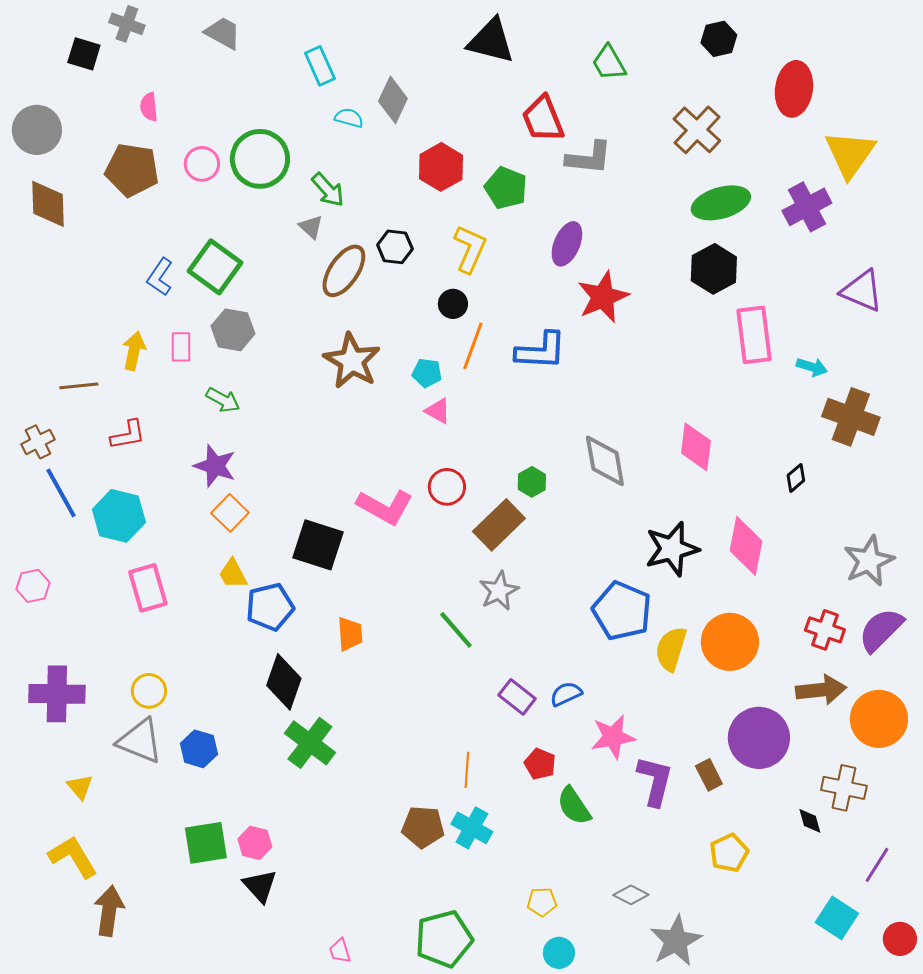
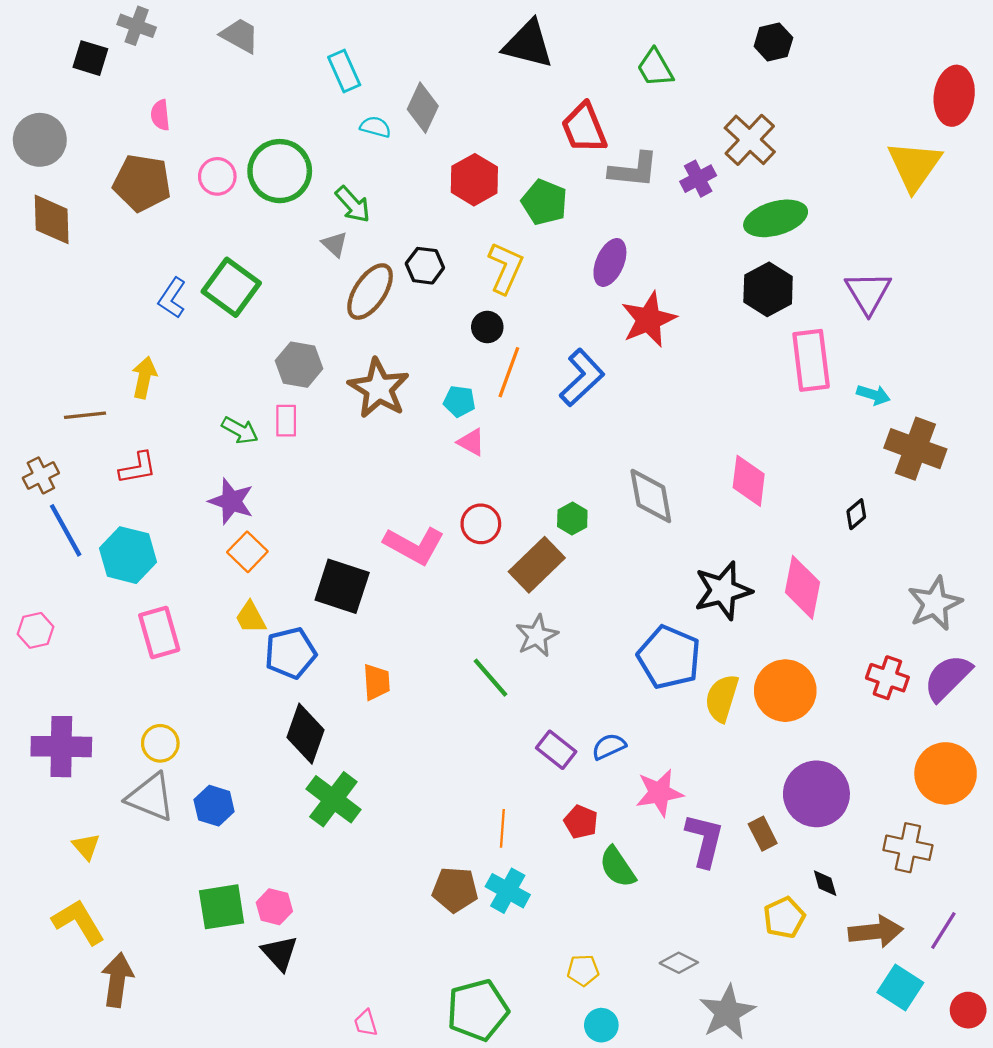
red ellipse: (794, 89) -> (954, 96), moved
purple cross: (807, 207) -> (698, 179), moved, size x0.7
purple triangle: (862, 291) -> (868, 293), moved, turned 36
gray hexagon: (233, 330) -> (299, 365), moved
pink rectangle: (181, 347) -> (286, 421), moved
blue L-shape: (541, 351) -> (582, 378), turned -46
brown arrow: (821, 690) -> (876, 932), moved
black diamond: (810, 821) -> (825, 883), moved

